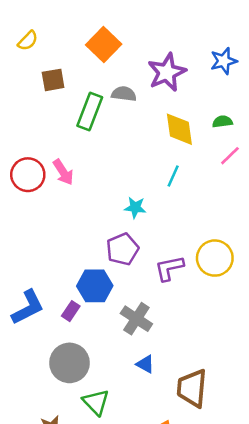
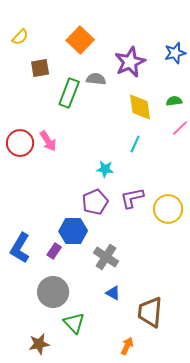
purple L-shape: (169, 268) -> (132, 198), moved
blue L-shape: (28, 307) -> (20, 248), turned 148

